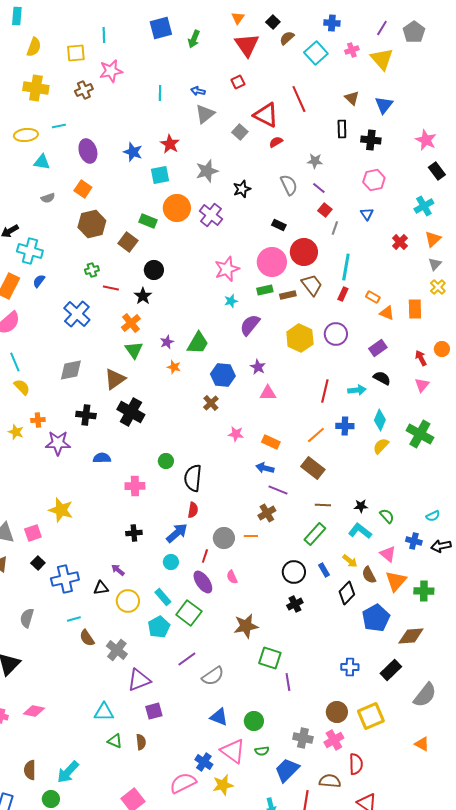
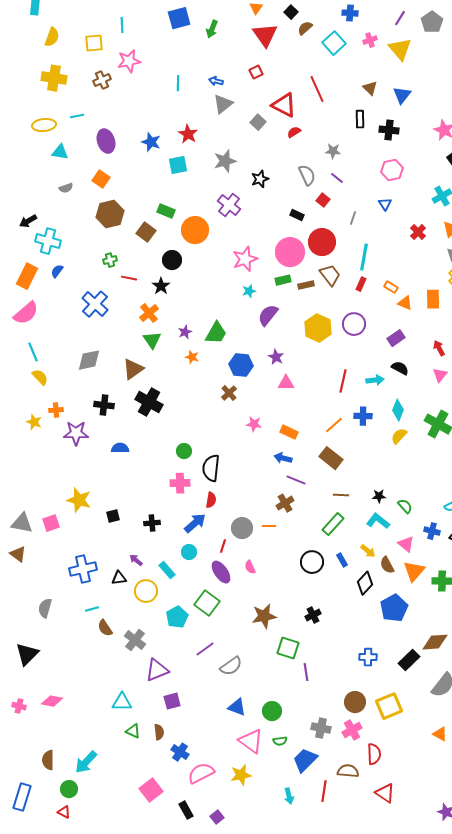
orange circle: (177, 208) -> (195, 230), moved
red square: (325, 210) -> (323, 200), moved
pink cross: (135, 486) -> (180, 483), moved
black square: (38, 563) -> (113, 516), moved, turned 32
cyan rectangle: (163, 597) -> (167, 570), moved
black cross: (295, 604) -> (313, 615), moved
brown diamond: (411, 636) -> (435, 642), moved
blue cross: (204, 762) -> (180, 752), moved

